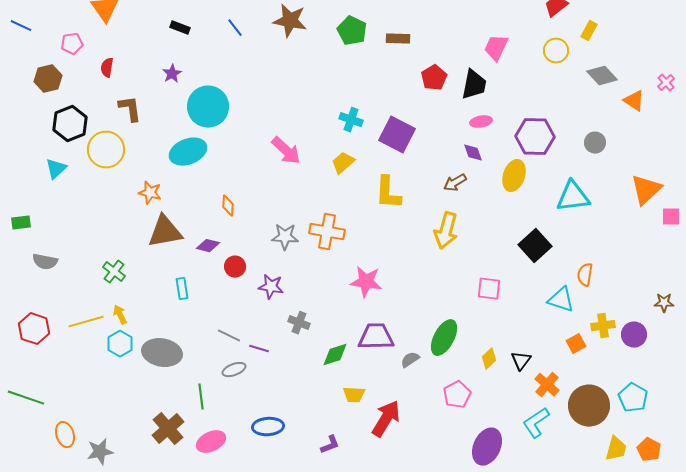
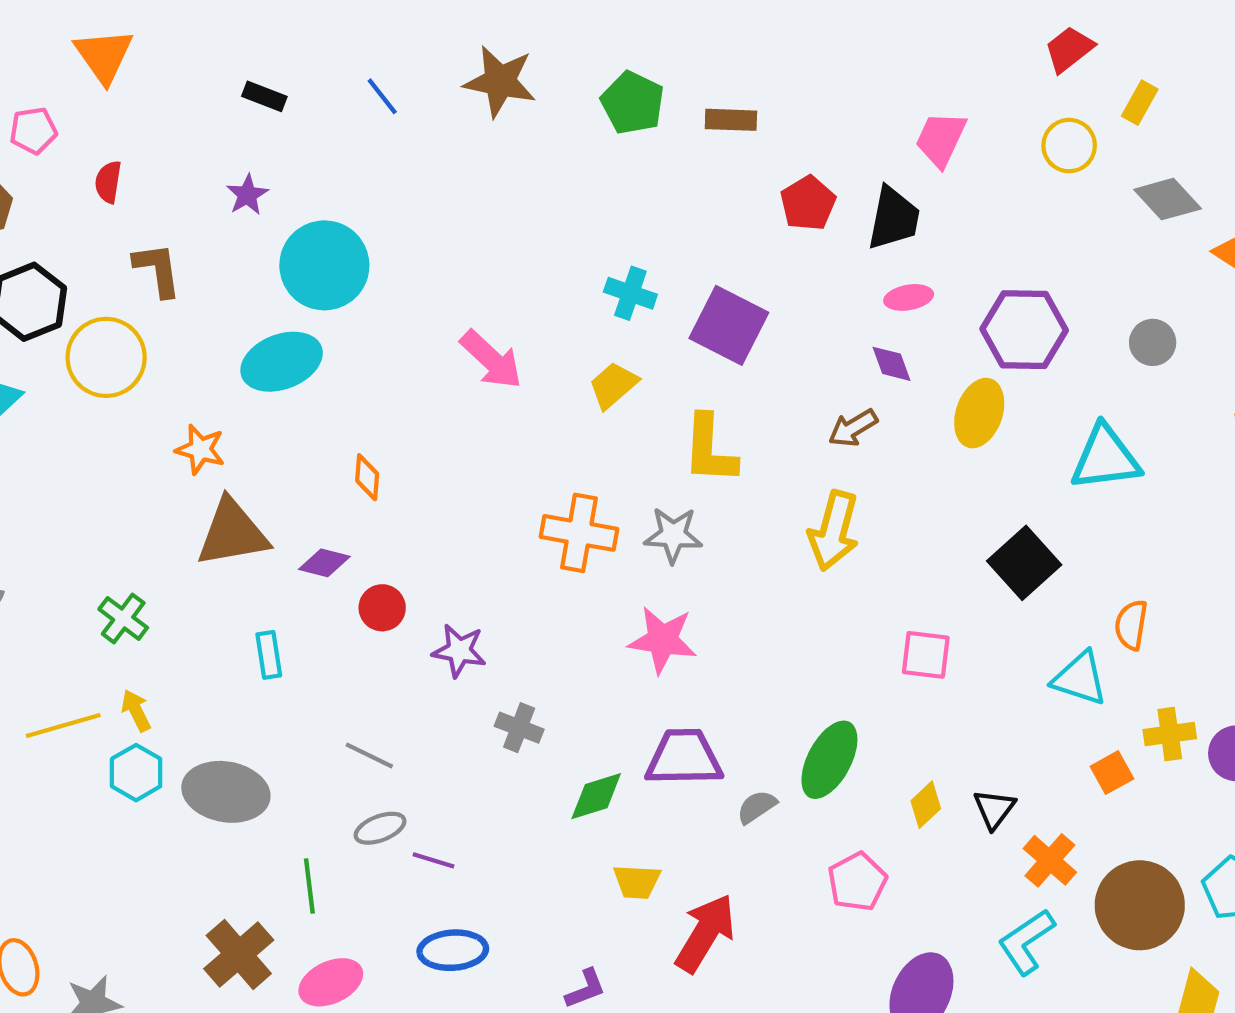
gray star: (285, 237) -> (673, 535), moved
purple line: (259, 349) -> (434, 860), moved

